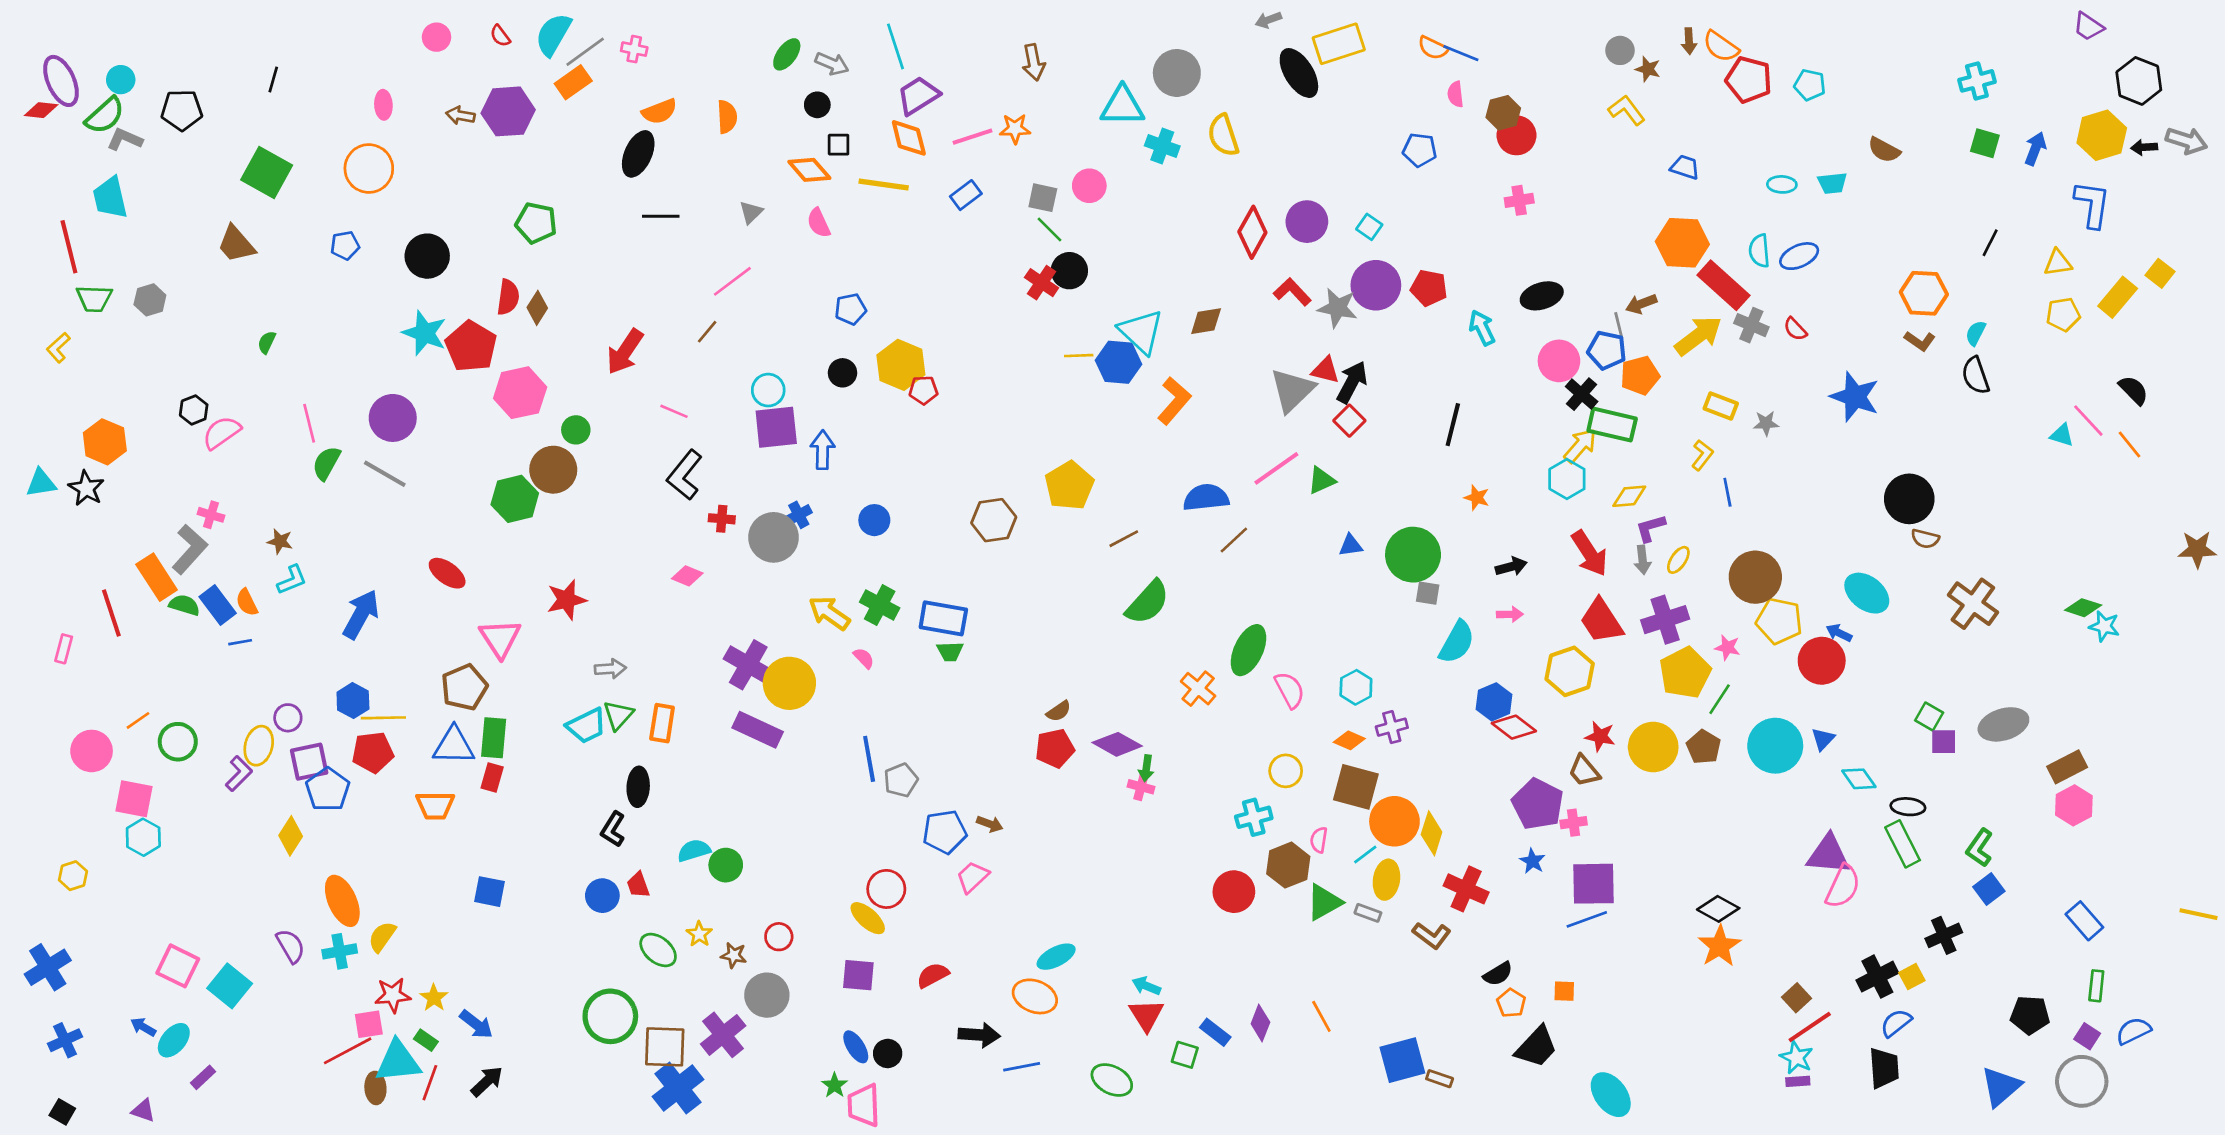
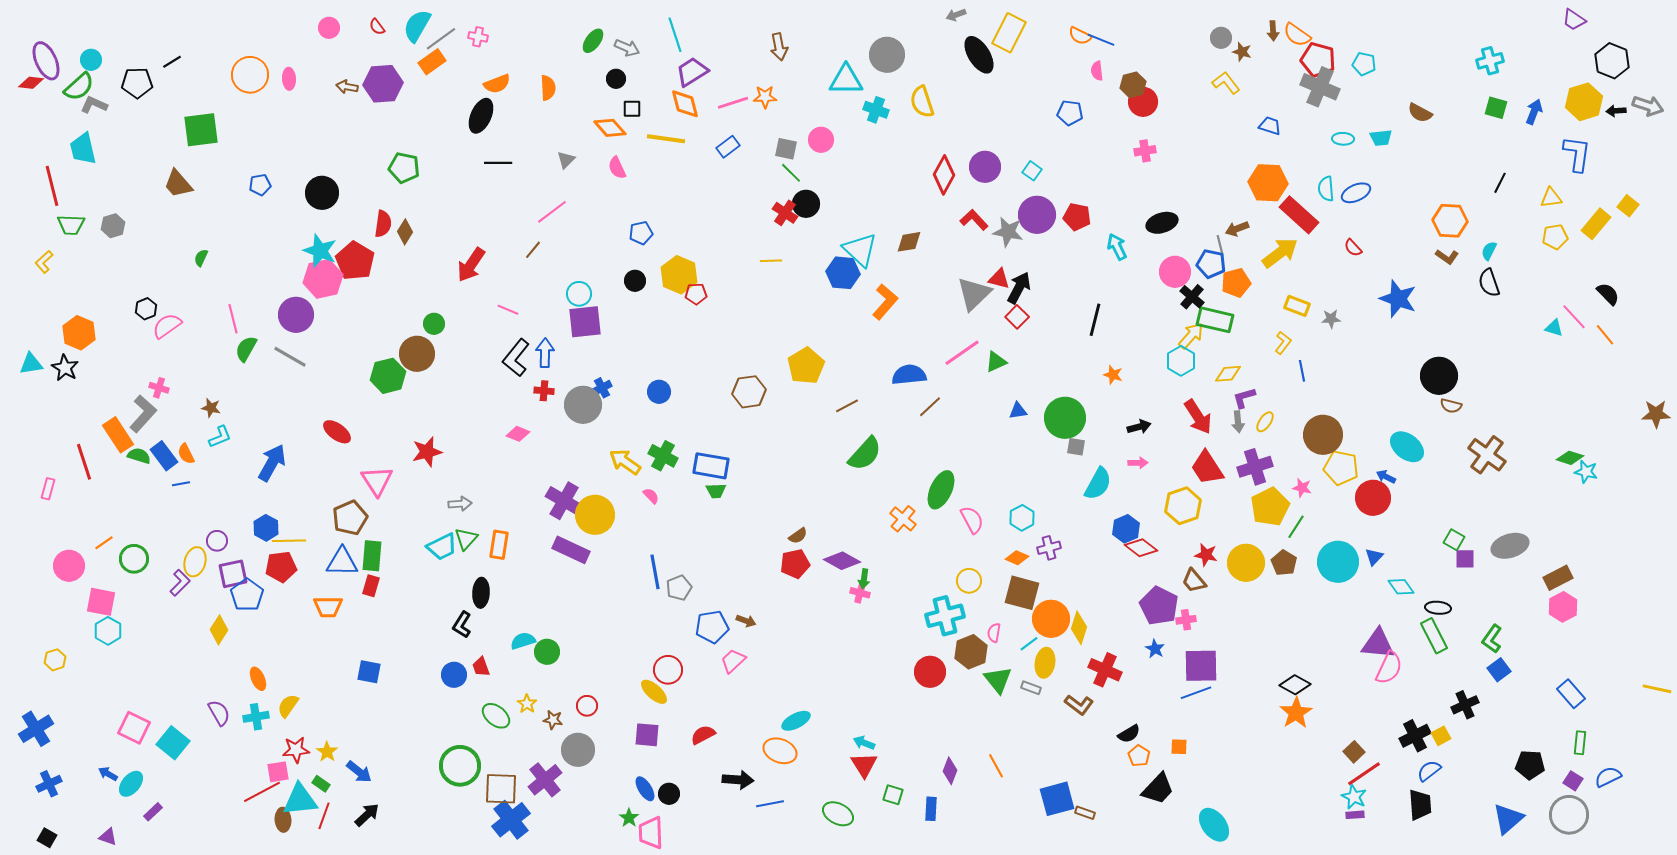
yellow rectangle: (1339, 44) -> (1009, 33), turned -45
black line: (273, 80) -> (172, 62), moved, turned 42
orange circle: (369, 169) -> (250, 75), moved
green square: (267, 172) -> (201, 130), turned -36
gray cross: (1751, 325) -> (1320, 87), moved, size x1.5
yellow line: (1079, 356) -> (771, 261), moved
pink hexagon: (520, 393) -> (323, 279), moved
blue arrow: (823, 450) -> (545, 353), moved
cyan cross: (1254, 817) -> (945, 616), size x1.4
orange ellipse: (342, 901) -> (258, 679), size x0.6
green triangle: (1324, 902) -> (998, 680), turned -40
blue rectangle: (1215, 1032) -> (931, 809), moved, turned 55

